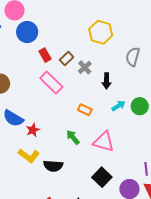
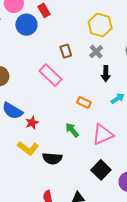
red rectangle: (45, 55) -> (44, 10), moved
brown rectangle: (67, 59) -> (66, 51), turned -64
gray cross: (85, 67) -> (96, 52), moved
pink triangle: (104, 142) -> (103, 134), turned -40

